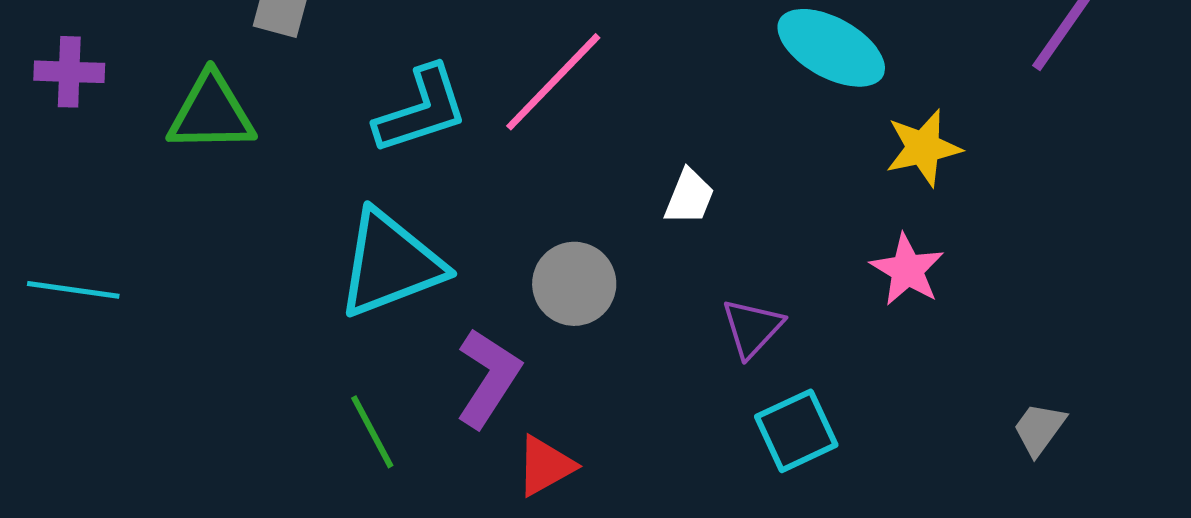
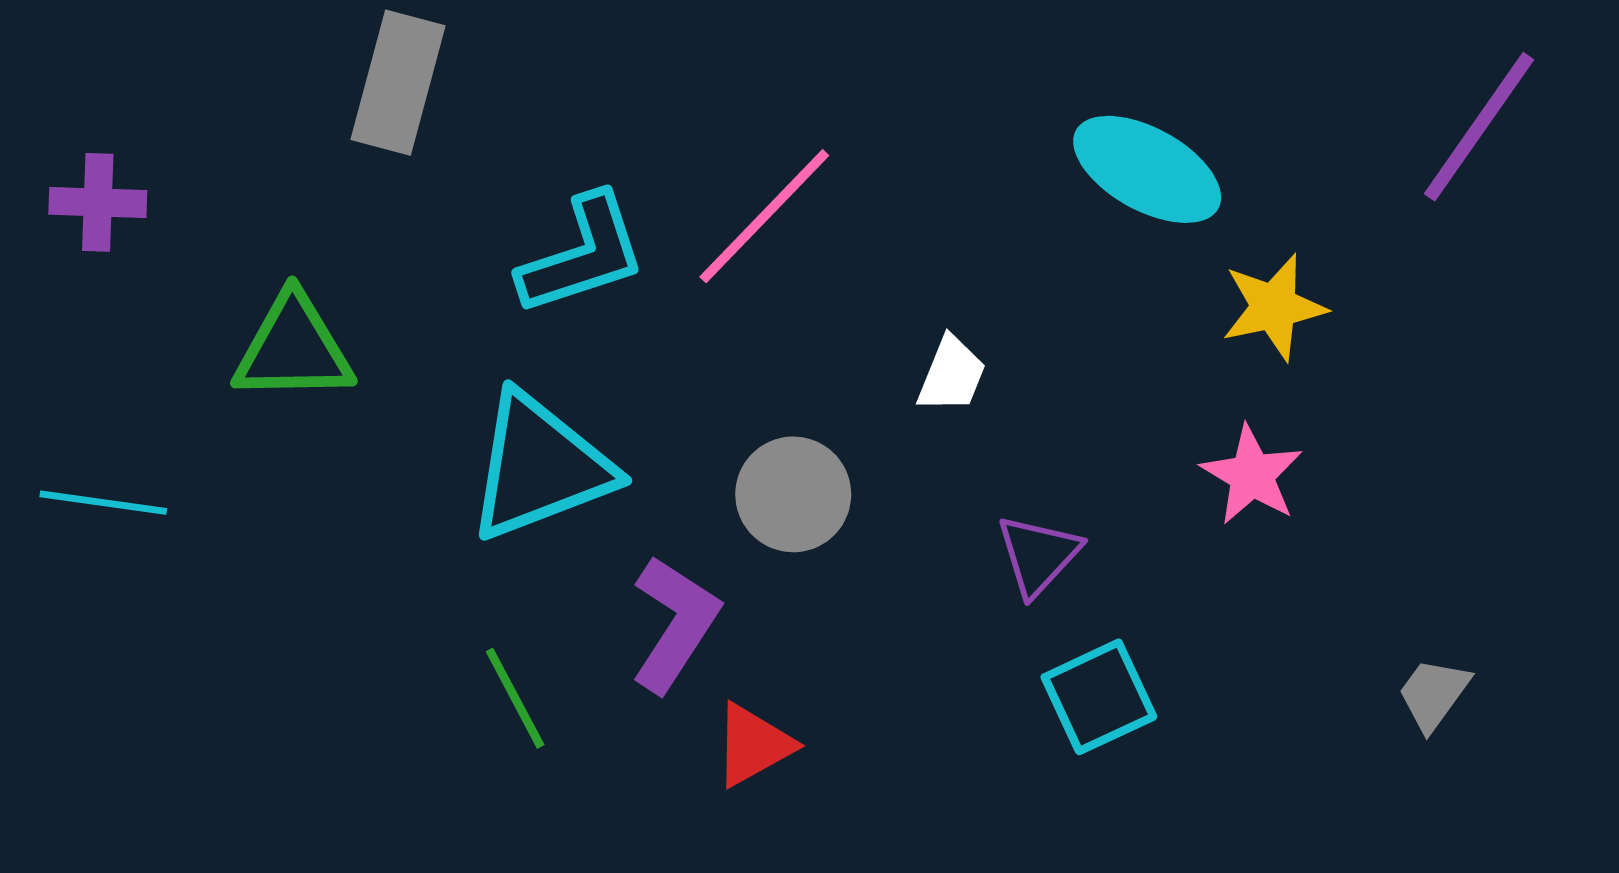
green triangle: (211, 113) -> (293, 348), moved

